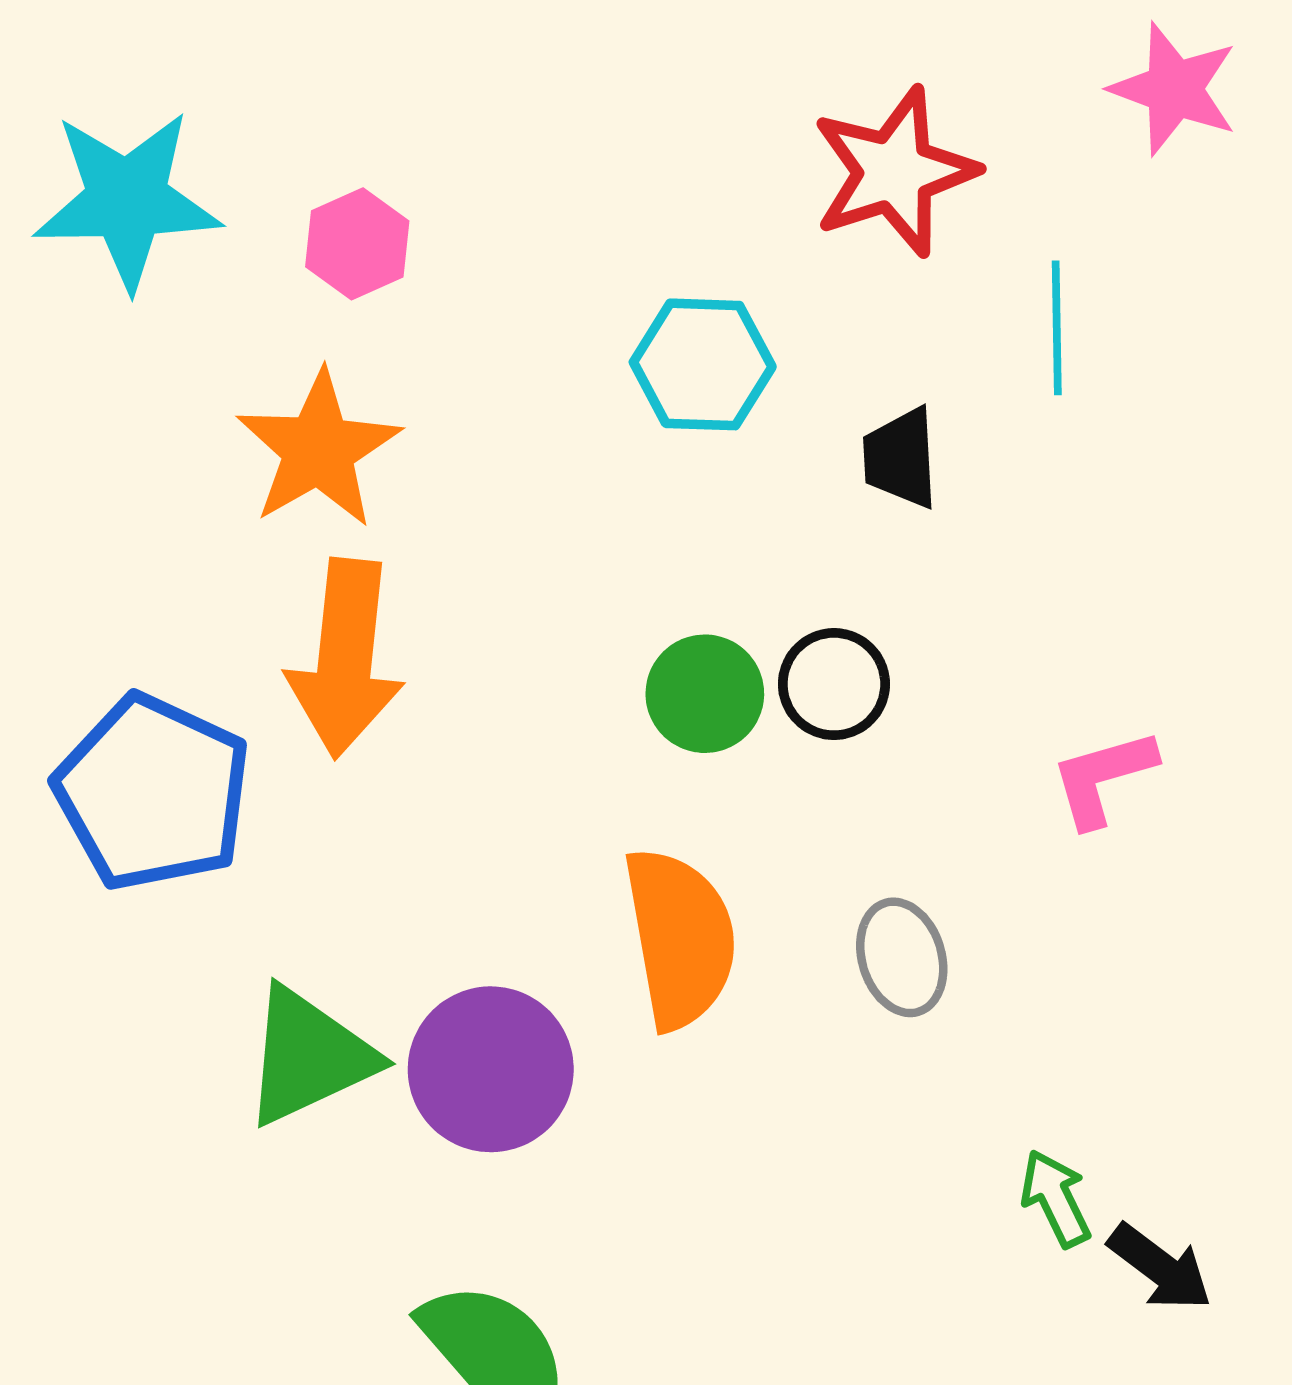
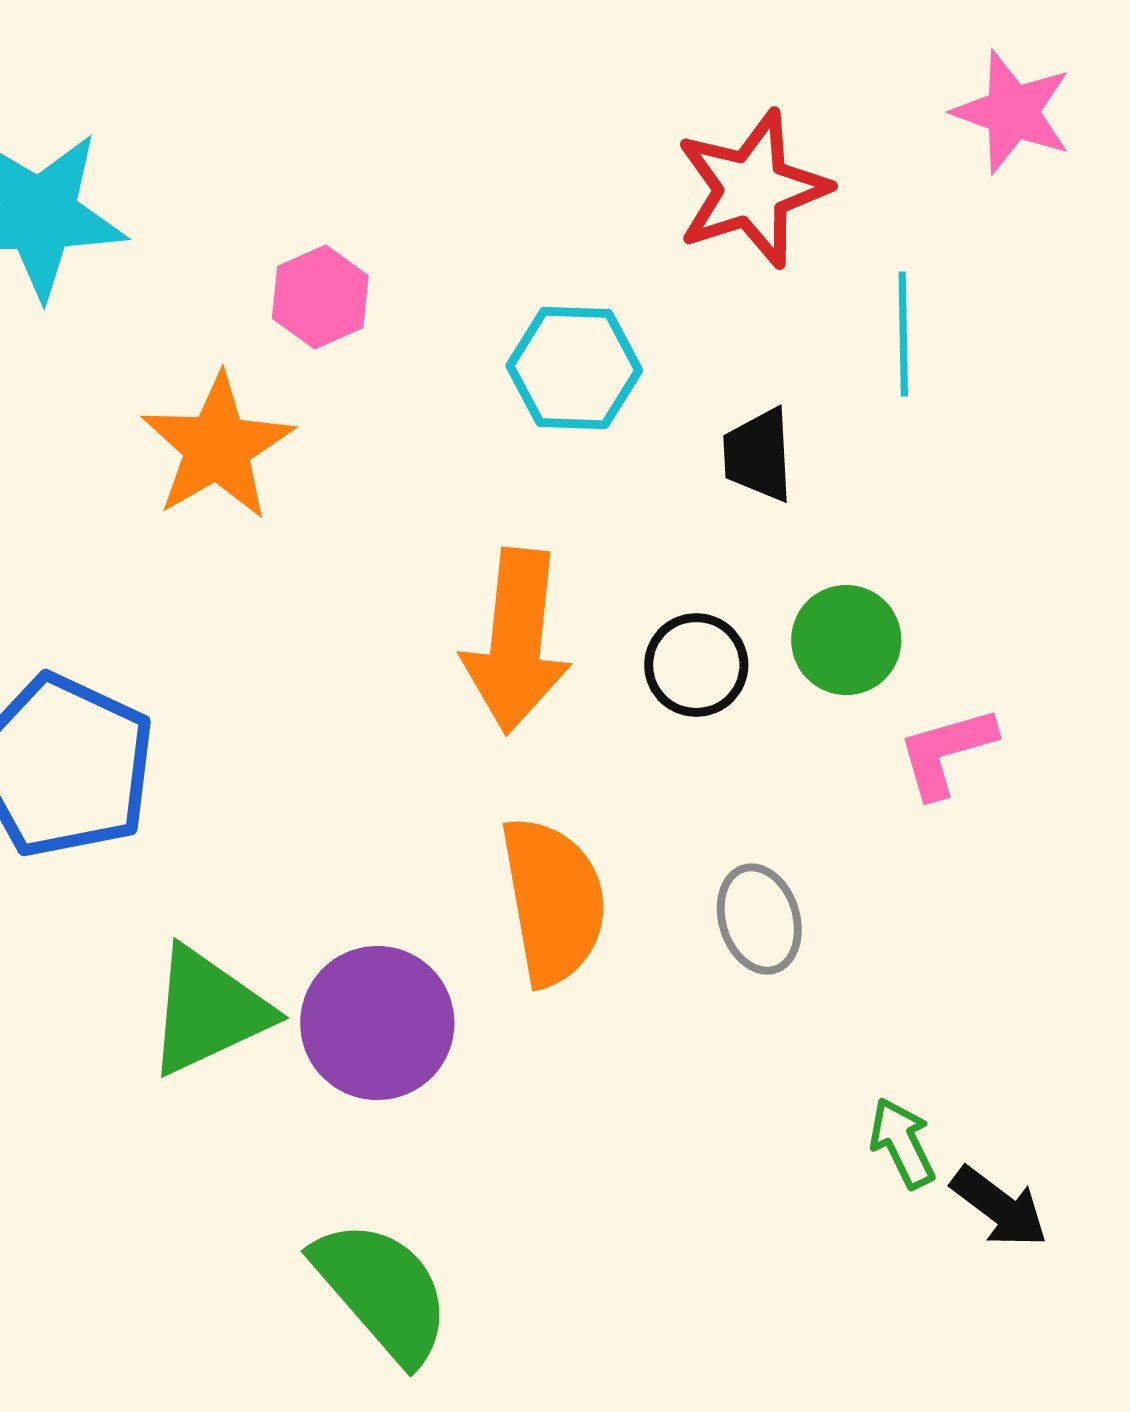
pink hexagon: (357, 244) -> (320, 297), moved
orange arrow: (345, 658) -> (516, 641), moved
green circle: (705, 694) -> (846, 640), moved

